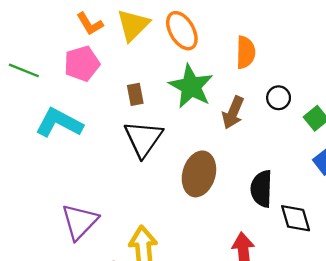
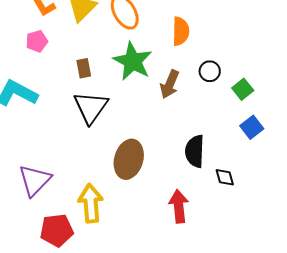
pink pentagon: (82, 64) -> (37, 41), size x0.7
brown ellipse: (199, 174) -> (129, 159), moved
black diamond: (296, 218) -> (225, 177), size x0.7

